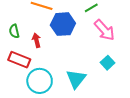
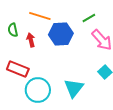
green semicircle: (14, 31) -> (13, 30), moved
red arrow: (37, 40) -> (31, 40), moved

